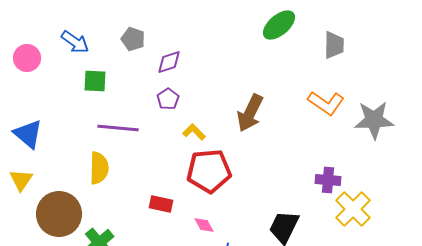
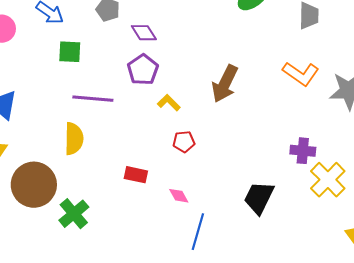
purple diamond: (169, 62) -> (144, 33), turned 76
purple pentagon: (168, 99) -> (143, 70), size x1.4
red pentagon: (209, 171) -> (184, 142), size x0.5

